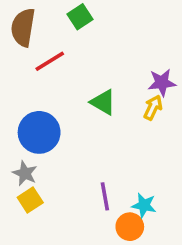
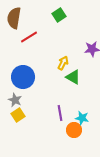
green square: (80, 17) -> (59, 15), moved
green triangle: (103, 102) -> (73, 77), moved
yellow arrow: (153, 107) -> (63, 63), moved

